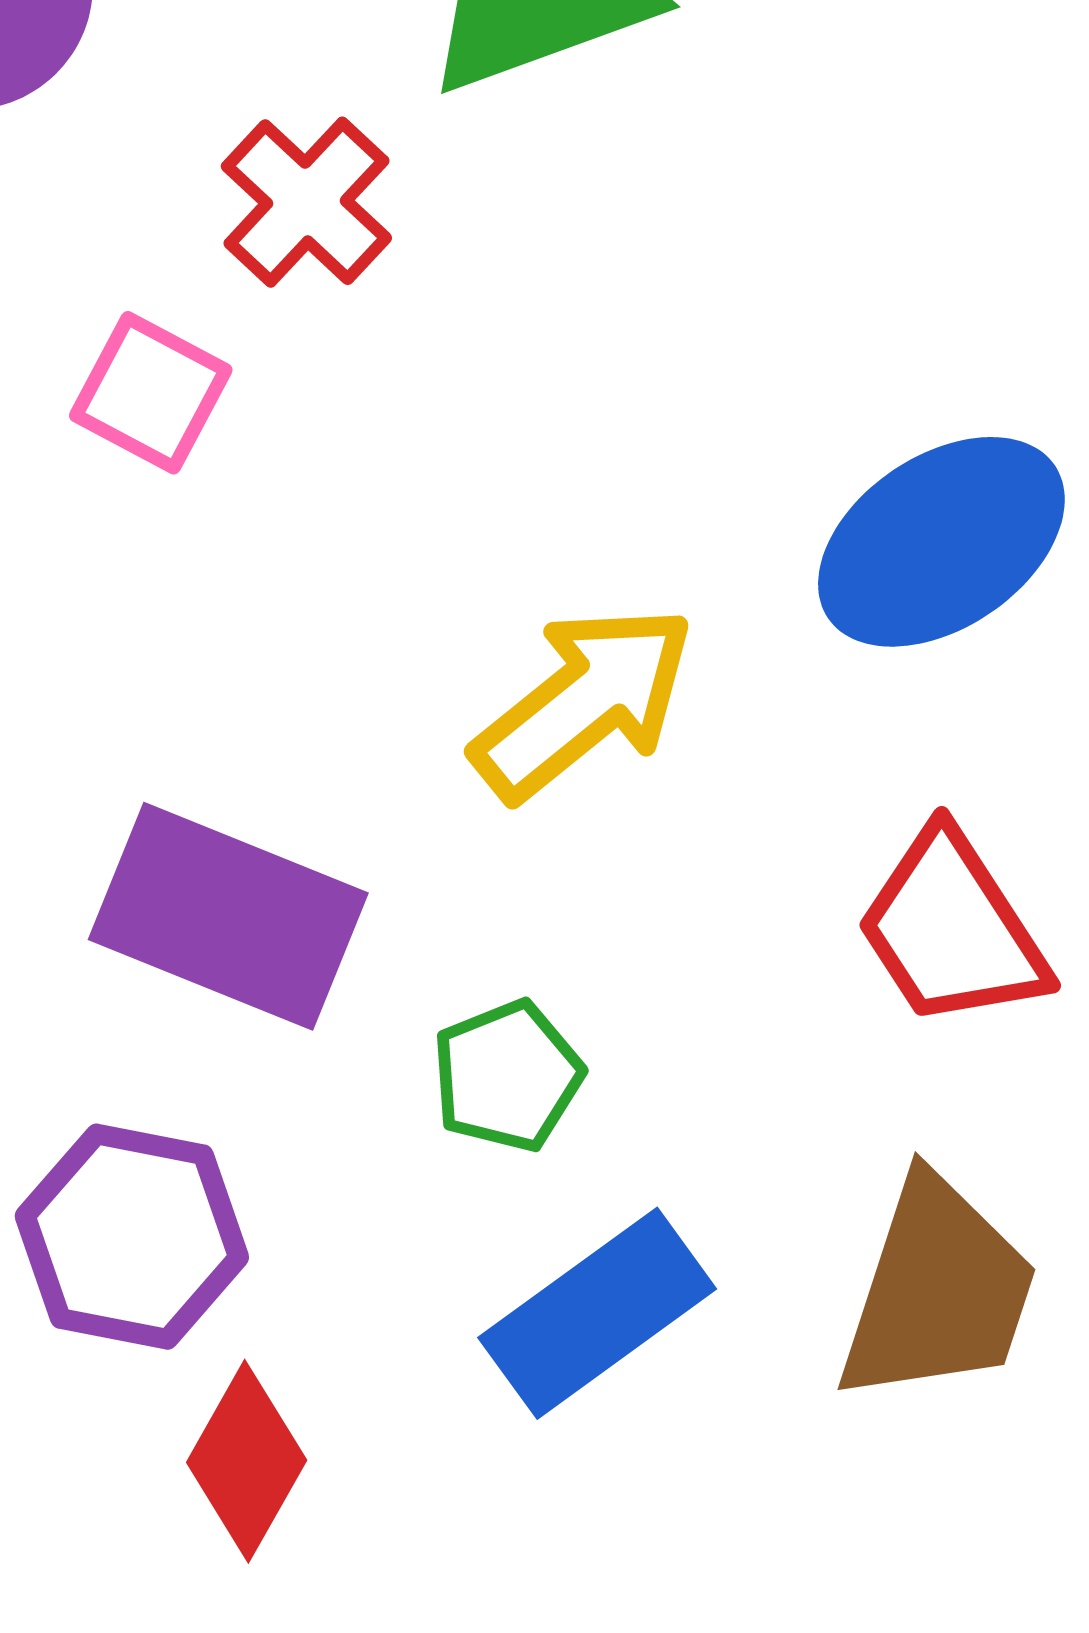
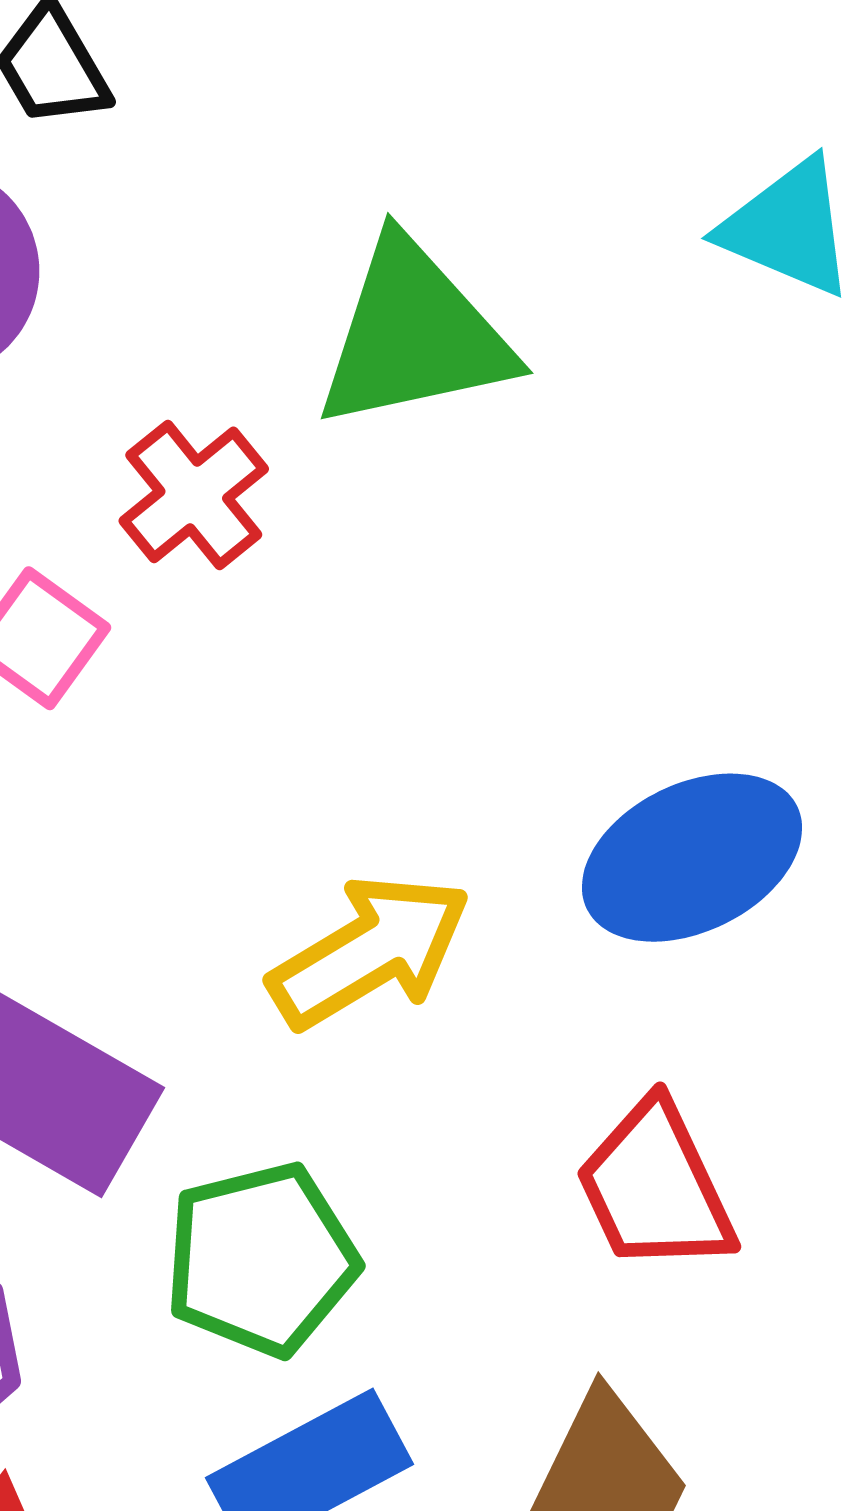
green pentagon: (507, 1076) -> (261, 1259), size x1.5

